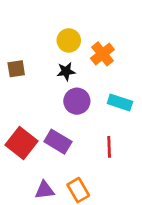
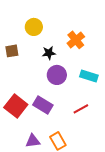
yellow circle: (69, 40) -> (34, 27), moved
red line: (109, 147) -> (81, 109), turned 63

